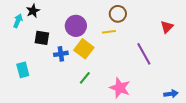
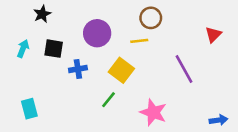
cyan arrow: (18, 21) -> (23, 49), moved
yellow square: (84, 49) -> (121, 70), moved
cyan rectangle: (23, 70) -> (29, 109), moved

